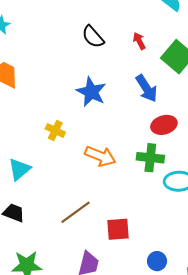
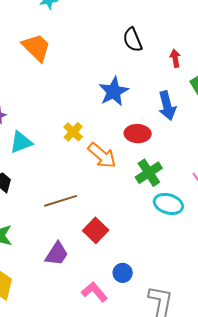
red ellipse: (164, 125) -> (138, 134), moved
yellow cross: (55, 130) -> (73, 132), moved
green cross: (150, 158) -> (149, 173), turned 32
red square: (118, 229) -> (96, 230), turned 30

